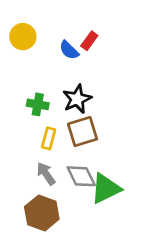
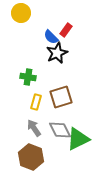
yellow circle: (23, 37) -> (21, 13), moved
black star: (77, 99) -> (57, 53), moved

